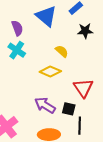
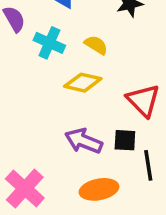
cyan cross: (17, 50) -> (49, 43), moved

